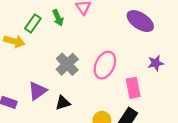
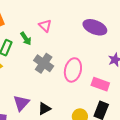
gray cross: (67, 64) -> (44, 63), moved
pink rectangle: (133, 88) -> (100, 84), turned -48

